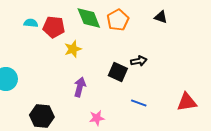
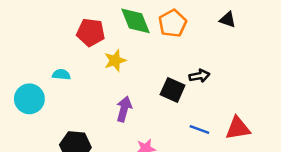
cyan semicircle: (31, 23) -> (61, 75), moved
red triangle: (187, 102) -> (238, 128), moved

